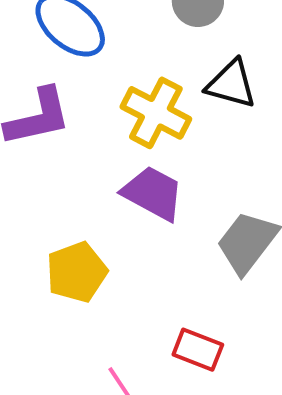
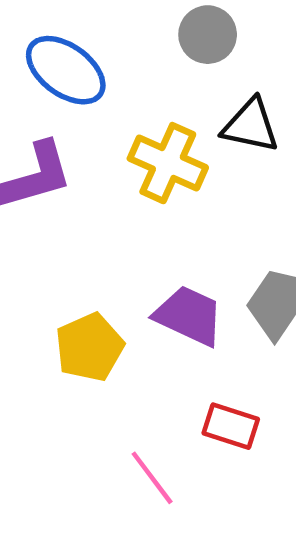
purple trapezoid: (153, 193) -> (189, 316), moved

